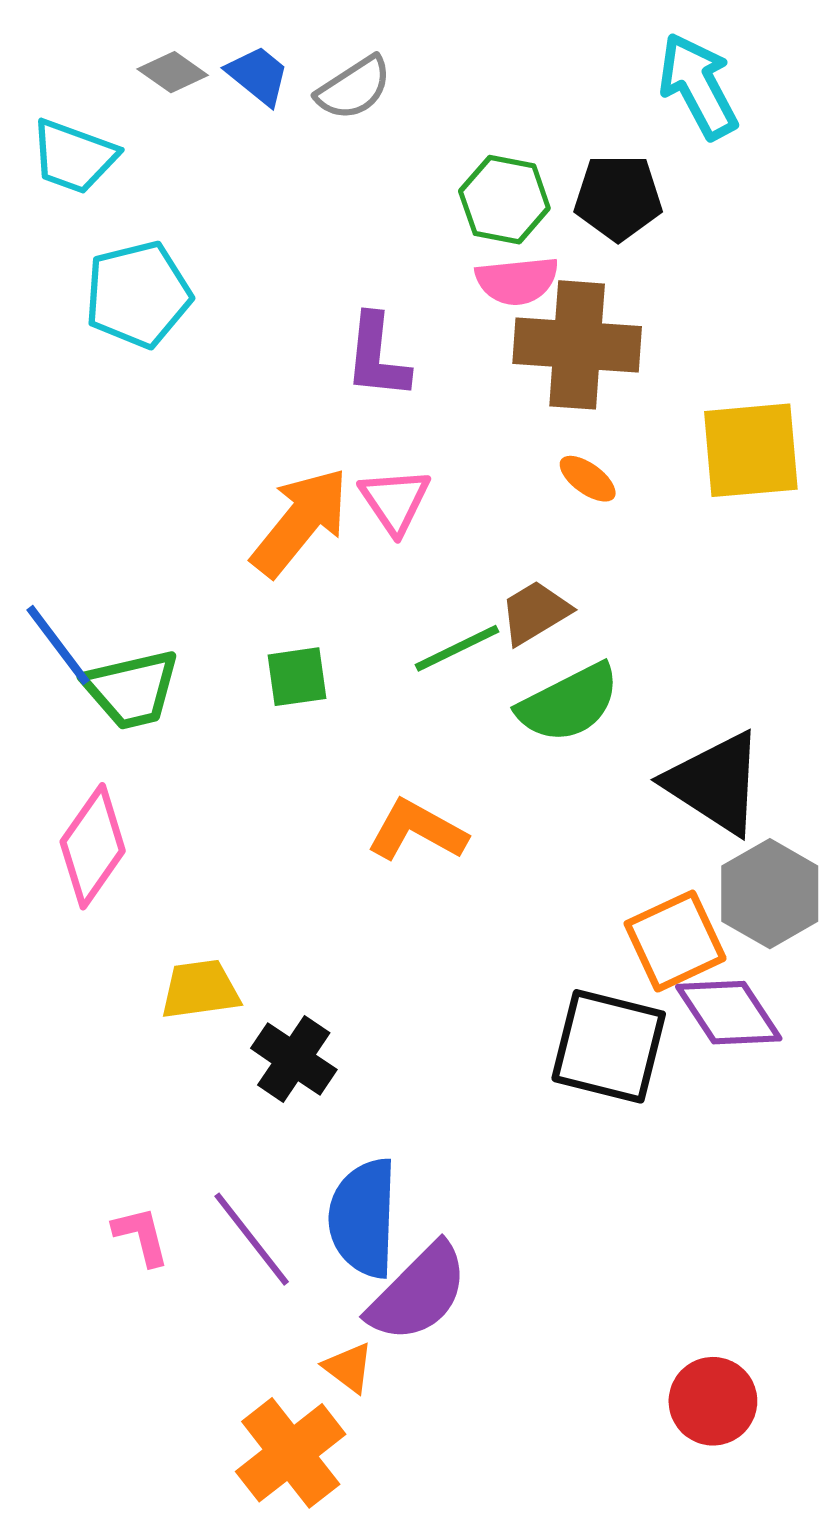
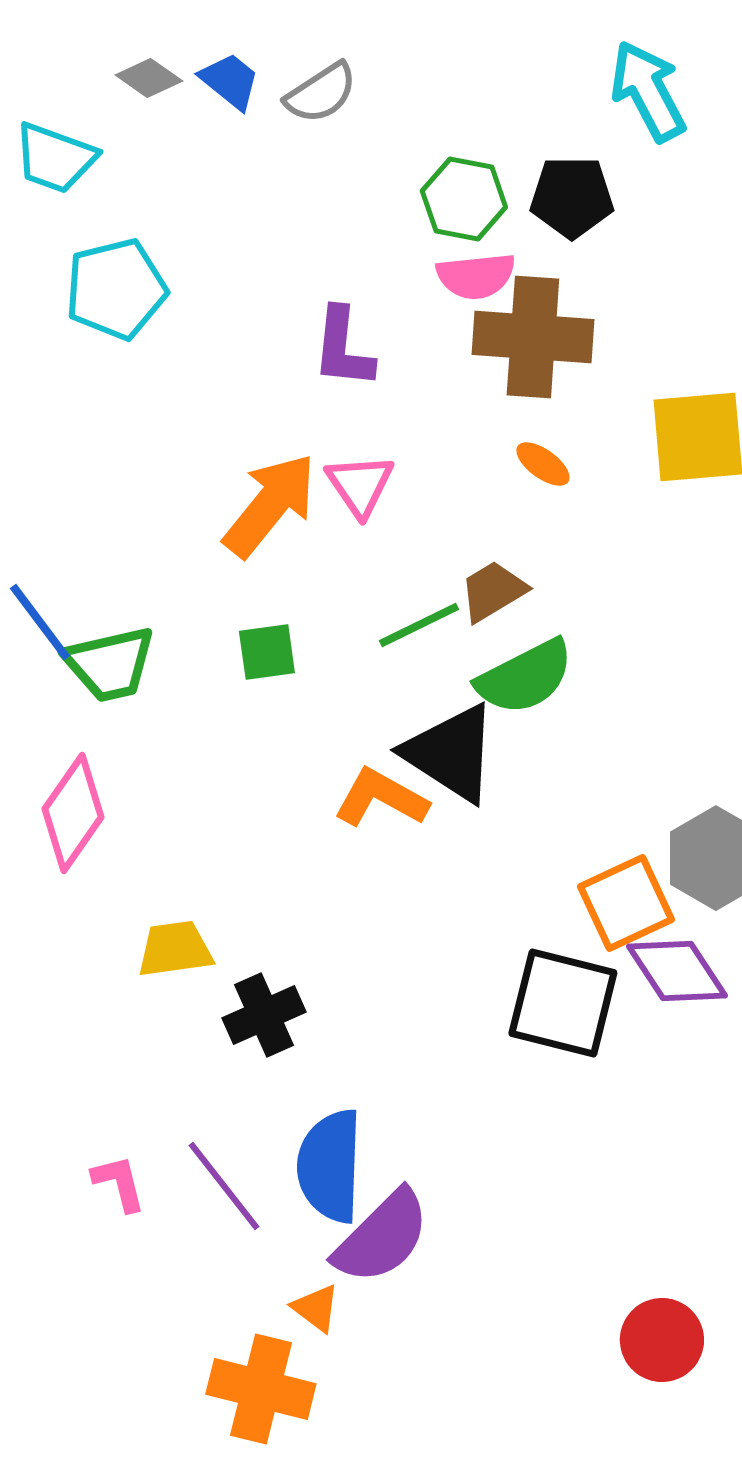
black triangle: (715, 783) -> (451, 753), moved
black cross: (294, 1059) -> (264, 1015), turned 32
orange cross: (291, 1453) -> (261, 1389), turned -38

